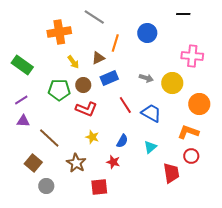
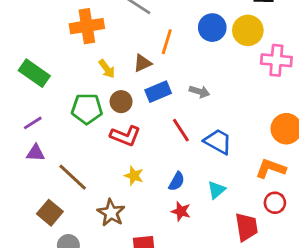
gray arrow: (146, 78) -> (199, 92), moved
yellow circle: (172, 83) -> (248, 30), moved
red star: (113, 162) -> (181, 211), moved

